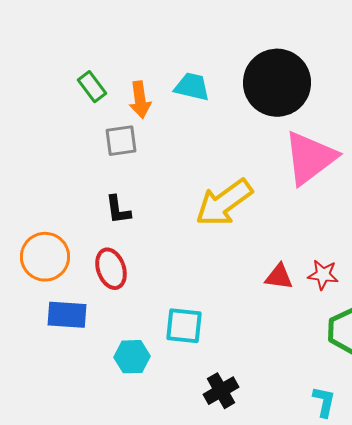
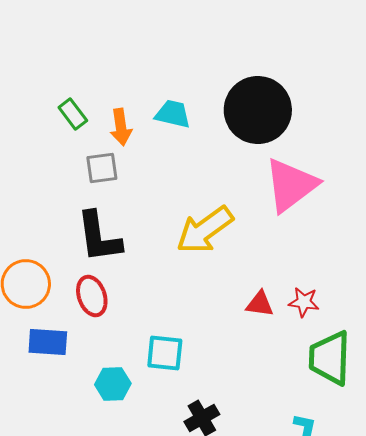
black L-shape: (118, 210) -> (99, 237), size x1.8

